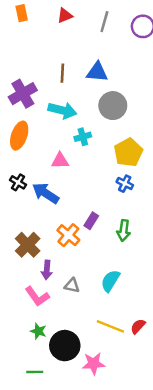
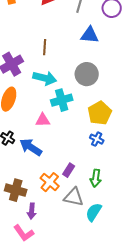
blue triangle: (97, 72) -> (90, 35), moved
cyan cross: (83, 137) -> (62, 100), size x1.5
brown cross: (28, 245) -> (16, 190), turned -30
cyan semicircle: (110, 281) -> (94, 212), moved
gray triangle: (72, 286) -> (74, 197), moved, size x1.5

